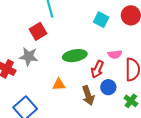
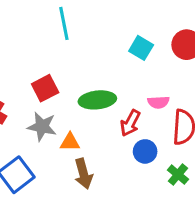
red square: (38, 31) -> (45, 88), moved
gray star: (29, 56) -> (42, 126), moved
brown arrow: (88, 95) -> (83, 174), moved

